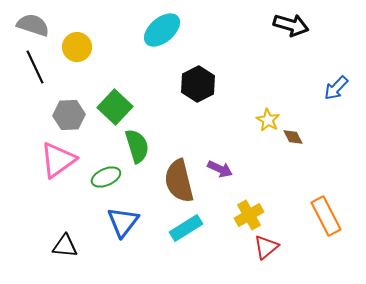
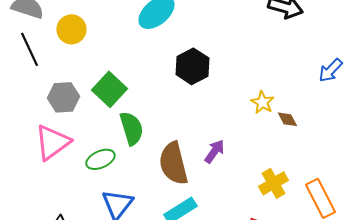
purple arrow: (220, 169) -> (214, 151), turned -80
yellow cross: (249, 215) -> (273, 183), moved

